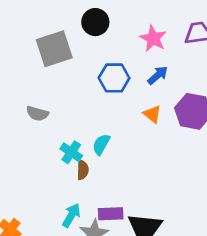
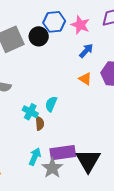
black circle: (95, 22) -> (39, 36), moved
blue hexagon: (114, 78) -> (54, 22), moved
purple rectangle: (111, 214) -> (63, 153), size x1.4

